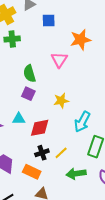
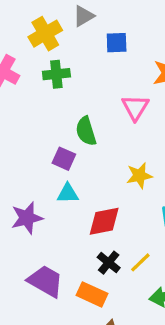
purple square: (28, 94) -> (64, 159), moved
cyan triangle: (19, 119) -> (68, 193), moved
black cross: (42, 153) -> (109, 263), turned -32

